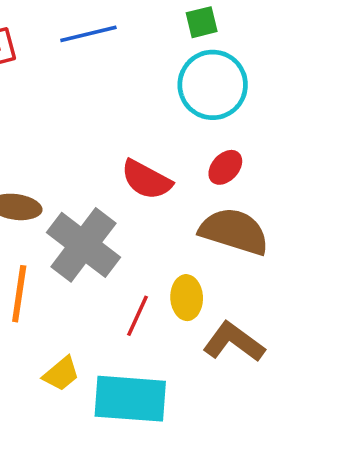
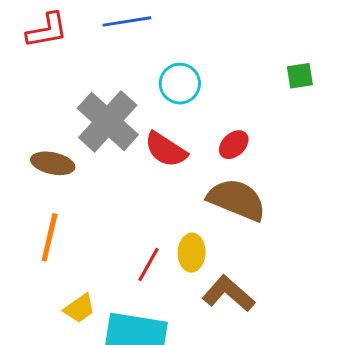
green square: (202, 22) -> (300, 76), moved
cyan circle: (213, 85) -> (180, 84), moved, size x0.7
gray cross: (83, 245) -> (108, 121), moved

